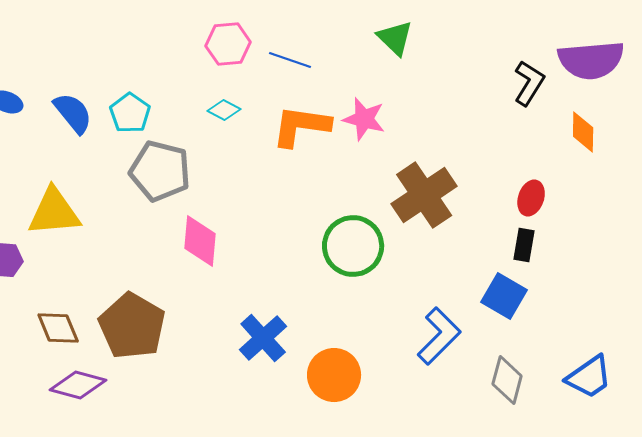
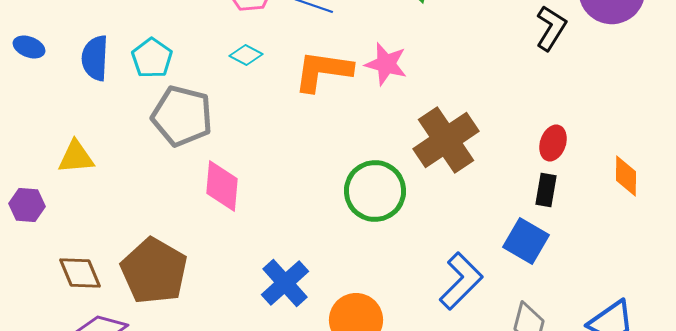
blue semicircle: (73, 113) -> (95, 58), turned -138
orange diamond: (583, 132) -> (626, 176), moved
yellow triangle: (54, 212) -> (76, 157), size x0.7

